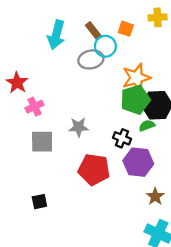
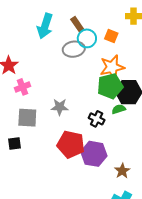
orange square: (126, 29) -> (111, 36), moved
purple hexagon: (138, 162) -> (94, 154), moved
black square: (39, 202) -> (15, 143), moved

